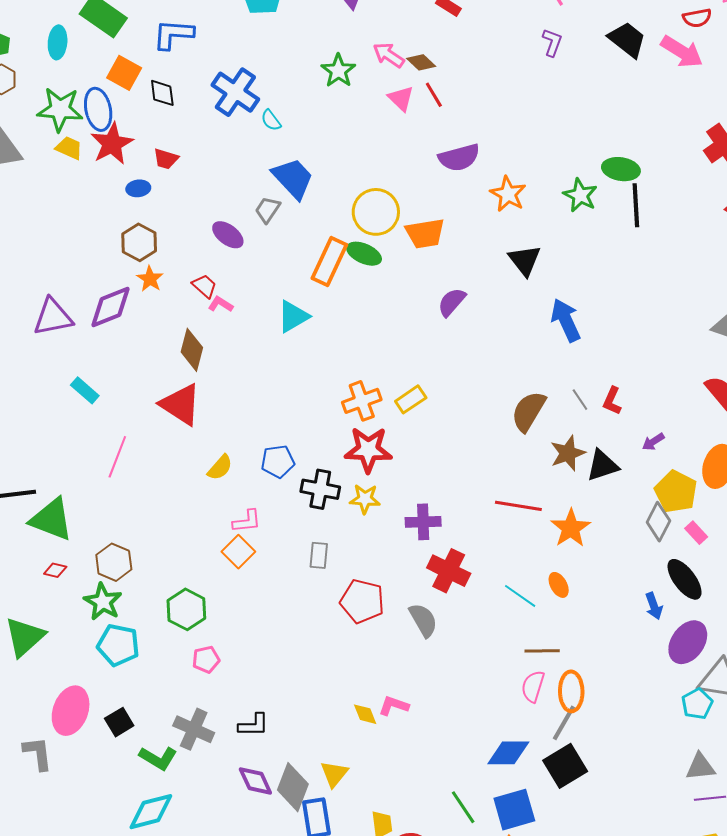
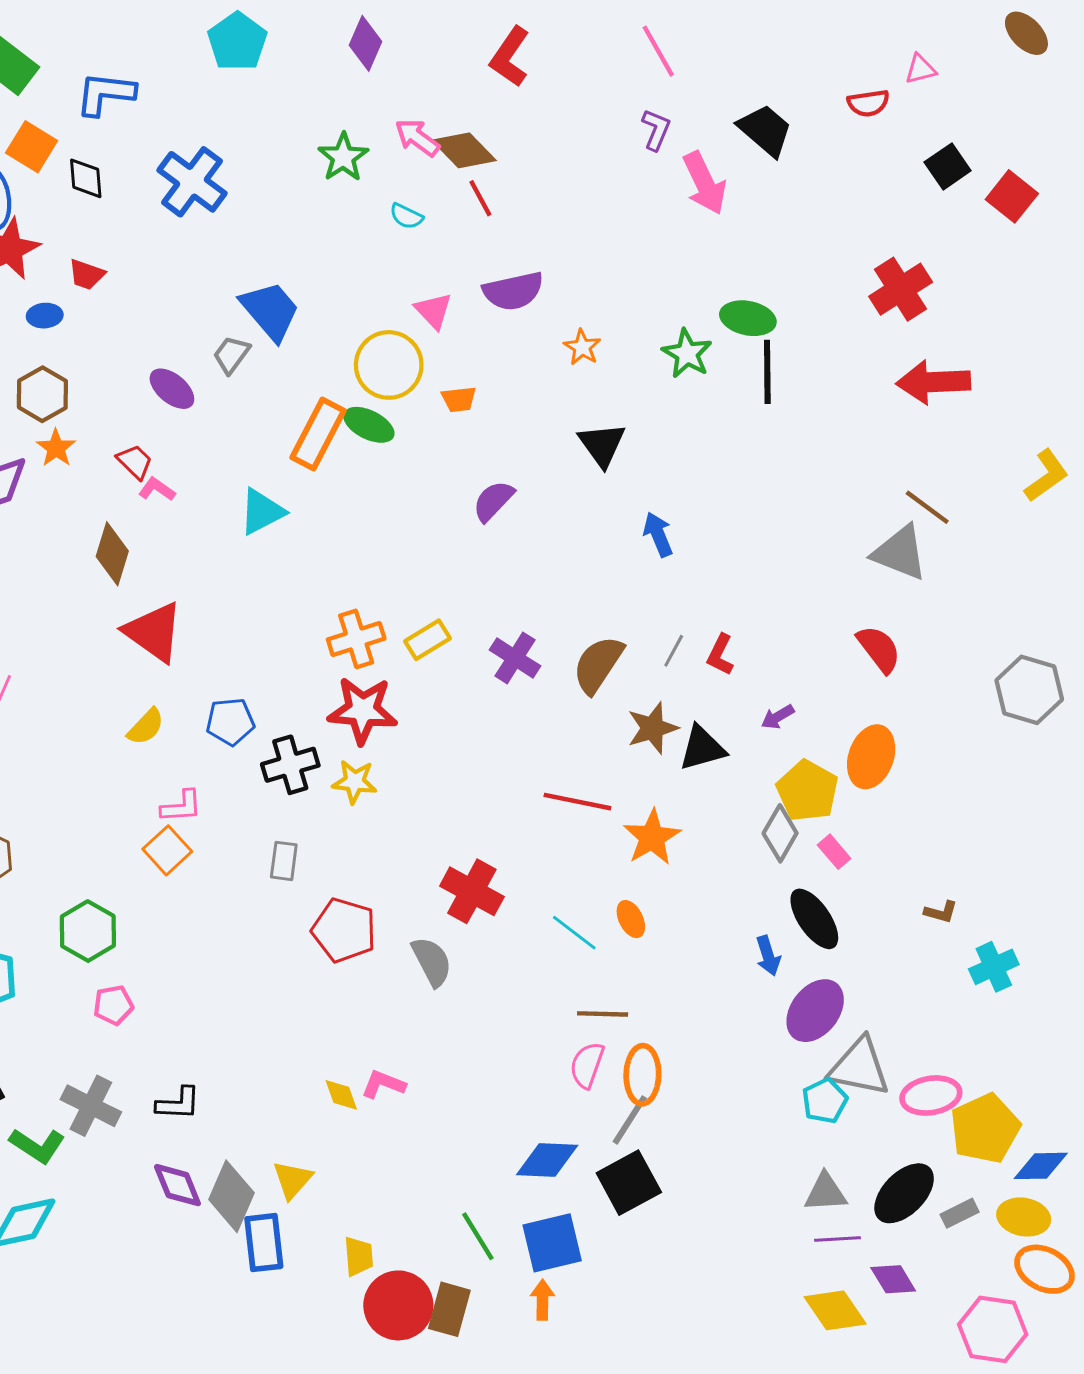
pink arrow: (682, 52) -> (705, 183), moved, turned 30
brown diamond: (421, 62) -> (464, 150), size x1.5
pink triangle: (401, 98) -> (433, 311), moved
cyan semicircle: (271, 120) -> (406, 216), moved, turned -30
orange star: (508, 194) -> (582, 347), size x0.7
orange trapezoid: (425, 233) -> (459, 399), size x0.6
blue arrow: (566, 320) -> (658, 534), size x0.7
gray line: (580, 400) -> (674, 651), turned 60
red triangle: (181, 404) -> (154, 632), moved
black cross: (320, 489) -> (290, 765), turned -30
purple cross: (423, 522) -> (515, 658), moved, turned 32

